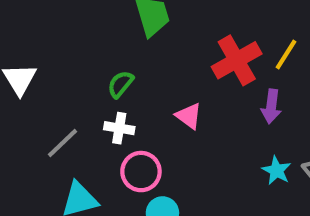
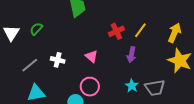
red cross: (237, 60) -> (116, 31), size x0.7
green semicircle: (120, 84) -> (36, 29), moved
pink circle: (141, 172) -> (90, 87), moved

